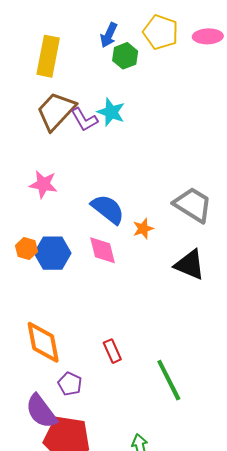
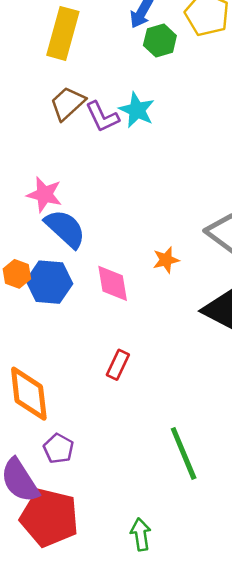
brown trapezoid: (56, 111) -> (68, 103), size x0.7
blue semicircle: (108, 209) -> (65, 229), moved
red rectangle: (112, 351) -> (118, 365), moved, turned 45

